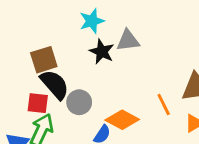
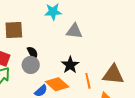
black star: (102, 52) -> (70, 65), moved
black semicircle: (55, 84) -> (33, 53), moved, size x0.6

